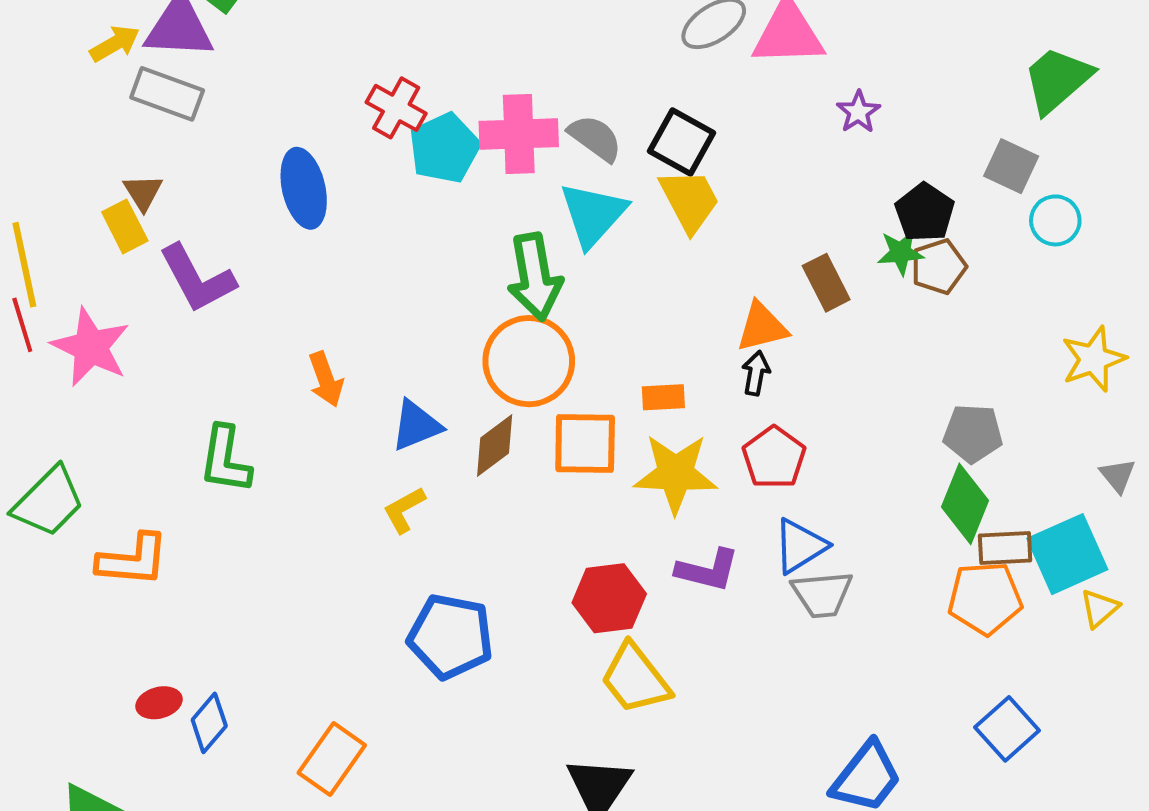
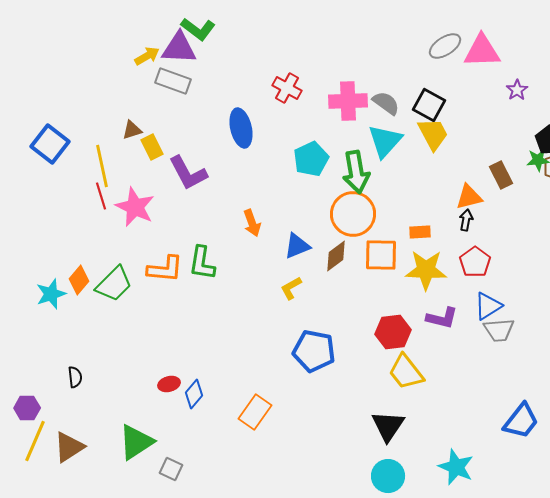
cyan pentagon: (444, 148) -> (311, 159), moved
brown triangle: (143, 192) -> (132, 130), moved, turned 45
orange L-shape: (133, 560) -> (165, 269), moved

